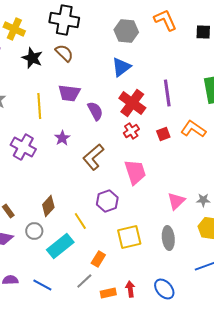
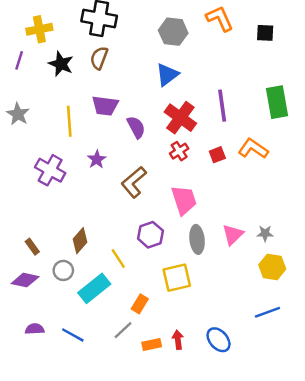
yellow cross: (14, 29) -> (39, 29), turned -35
brown semicircle: (64, 53) -> (99, 58), turned -114
gray ellipse: (168, 238) -> (197, 239), moved

